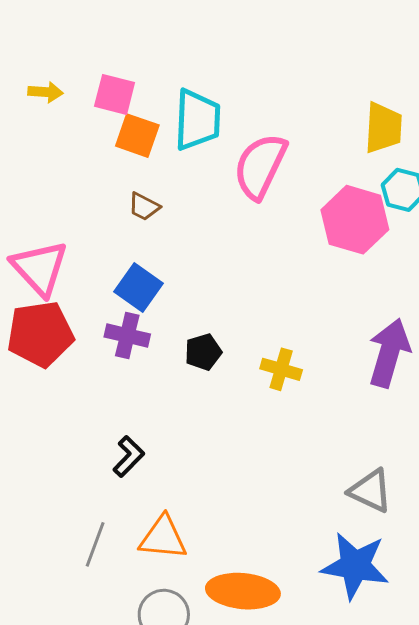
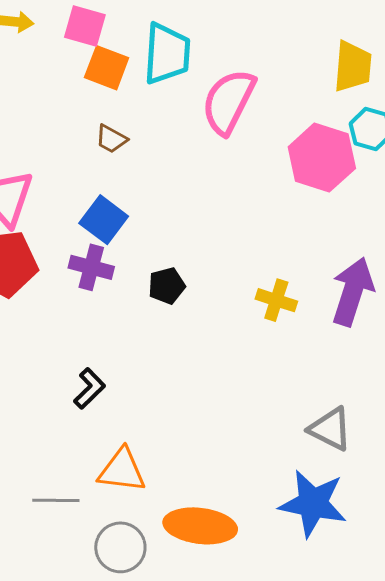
yellow cross: (281, 369) -> (276, 300), moved
gray line: (95, 544) -> (56, 500), moved, turned 69

